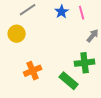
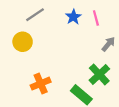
green cross: (85, 63) -> (99, 74), turned -36

